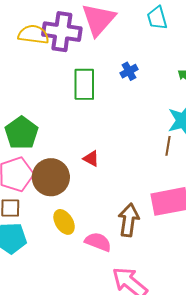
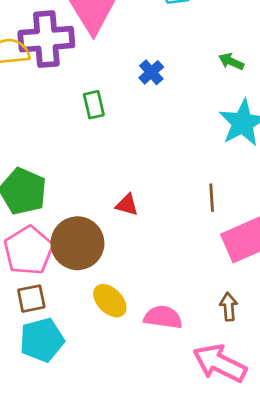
green rectangle: (84, 84) -> (94, 105), size x0.6
brown line: (168, 146) -> (212, 198), moved
brown arrow: (129, 220) -> (229, 307), moved, size x0.6

